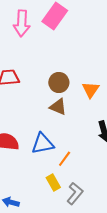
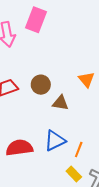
brown circle: (59, 83) -> (41, 85), moved

